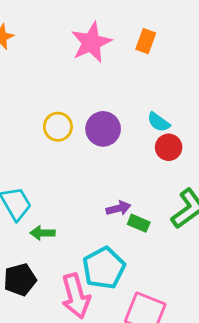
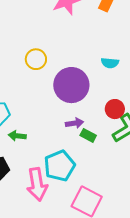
cyan semicircle: (159, 122) -> (110, 63), turned -36
purple circle: (103, 129) -> (71, 85), moved, size x1.4
red circle: (169, 147) -> (115, 109), moved

